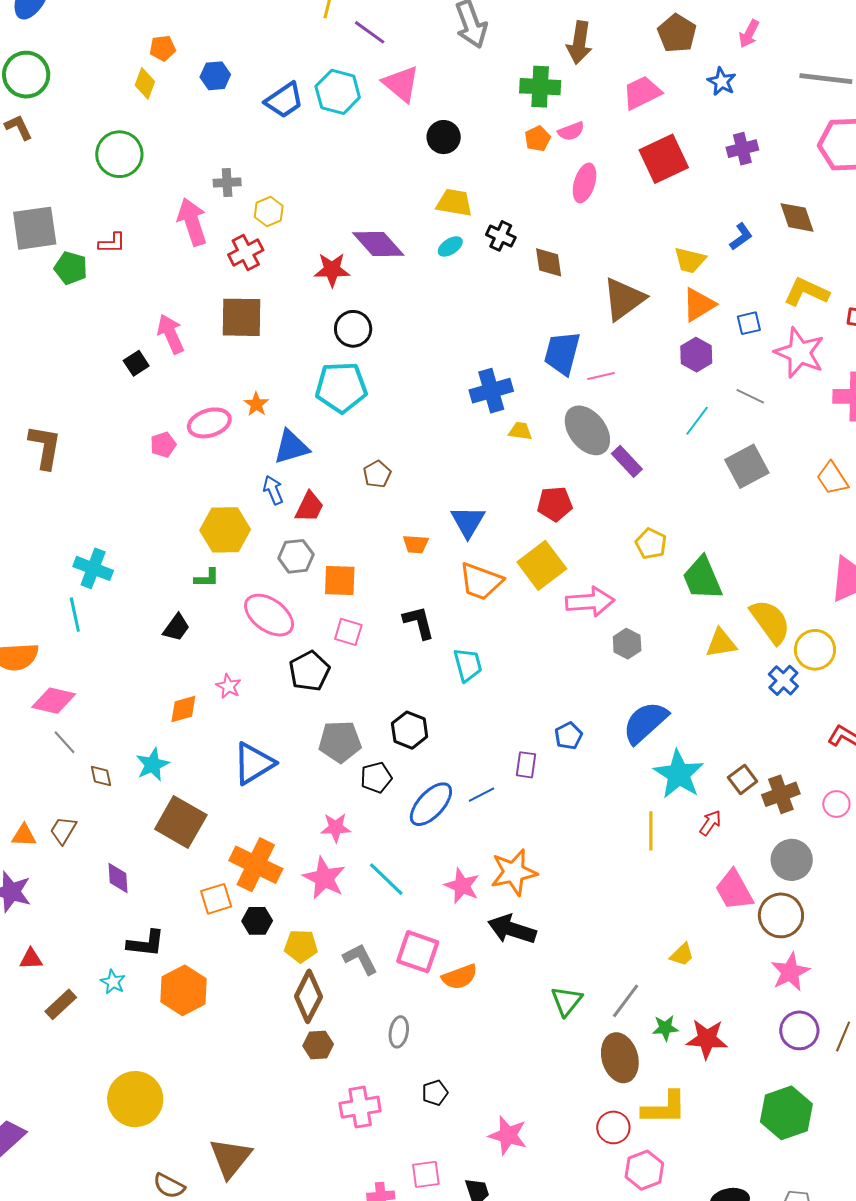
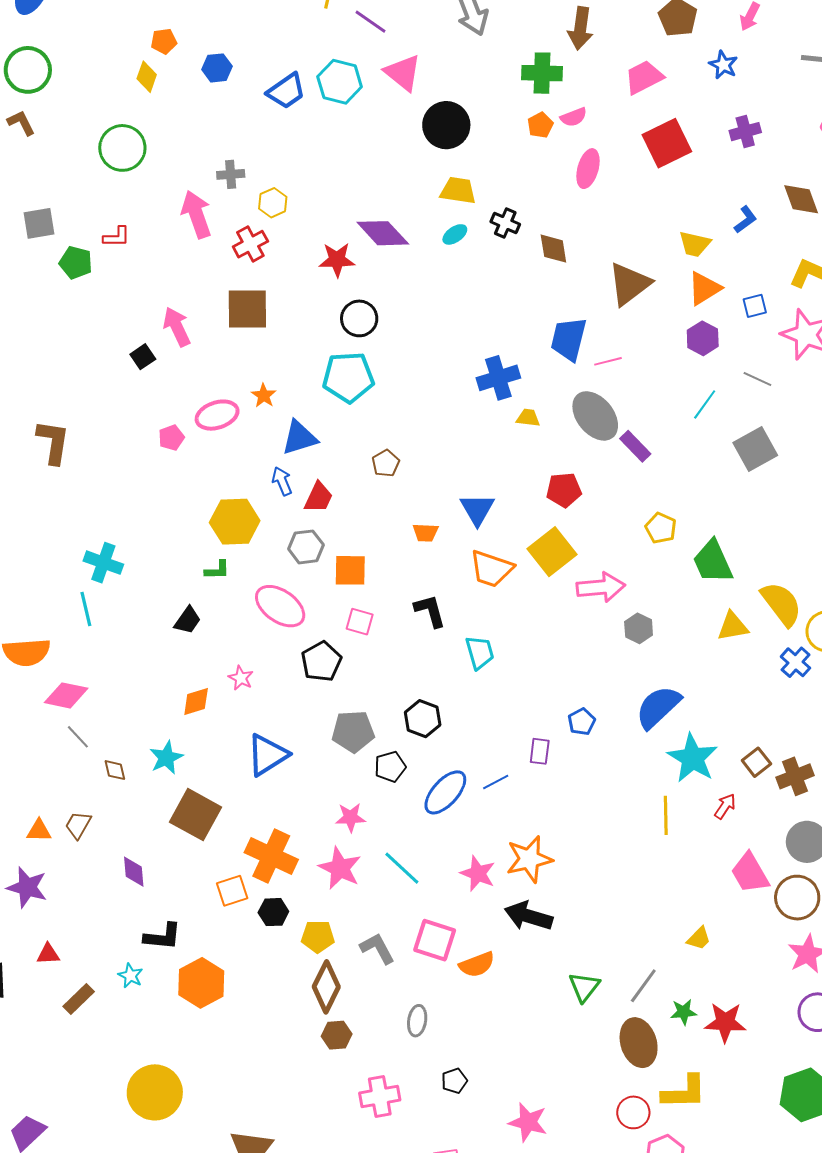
black circle: (444, 137) -> (446, 125), size x1.4
gray square: (35, 228) -> (39, 223), size x0.7

